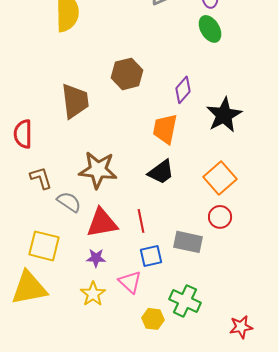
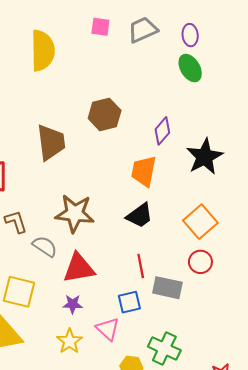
red line: (141, 221) -> (141, 266), moved

